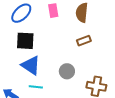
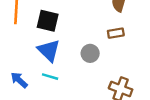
gray circle: (67, 71) -> (90, 53), moved

